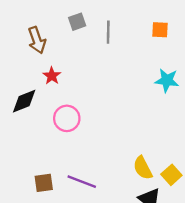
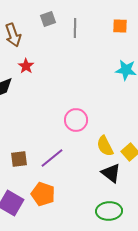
pink circle: (67, 118) -> (76, 120), moved
purple line: (82, 182) -> (52, 158), turned -60

